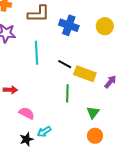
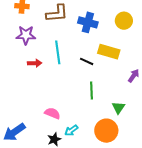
yellow rectangle: (85, 74) -> (109, 52), moved
red arrow: (10, 90) -> (35, 63), moved
orange circle: (95, 136) -> (106, 131), moved, size x1.5

